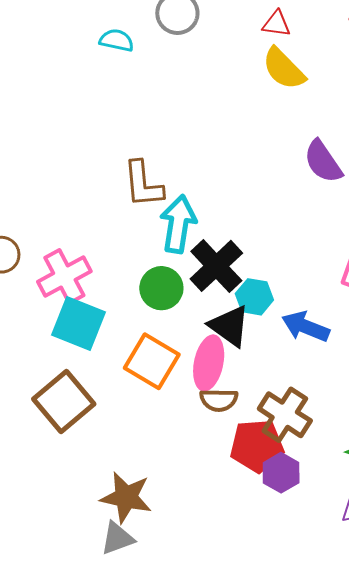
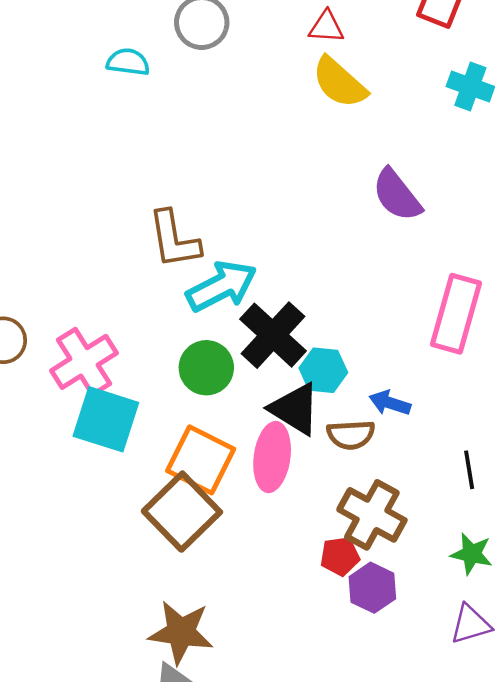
cyan arrow: (178, 224) -> (222, 286), turned 58
blue arrow: (306, 327) -> (390, 403), size x0.7
brown semicircle: (219, 400) -> (351, 435), moved
brown square: (64, 401) -> (182, 512), moved
red pentagon: (257, 446) -> (340, 556), size x0.6

